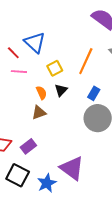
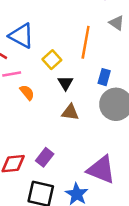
orange semicircle: (41, 93) -> (27, 92), moved
brown triangle: (39, 113) -> (70, 112), moved, turned 42

